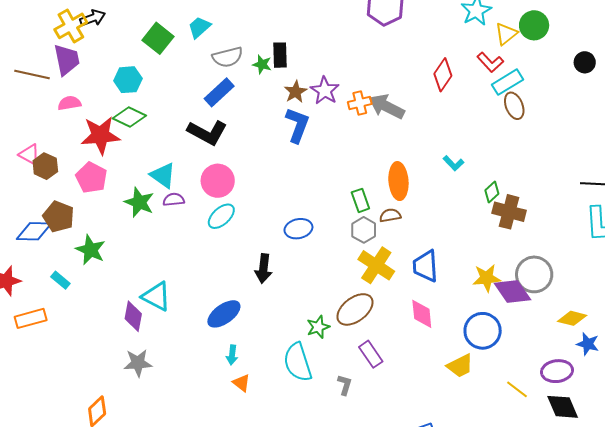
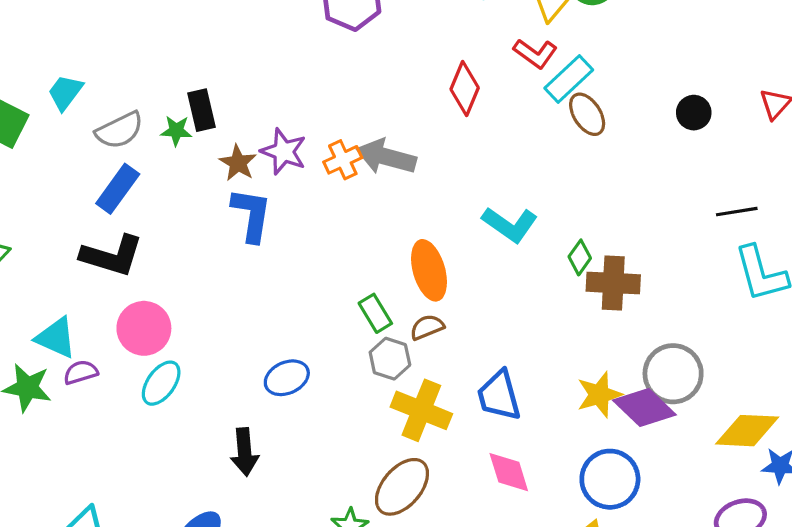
black circle: (585, 62) -> (694, 113), moved
cyan L-shape: (453, 163) -> (510, 224), size x1.6
yellow diamond: (572, 318) -> (747, 431), size x1.4

